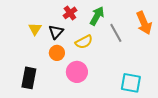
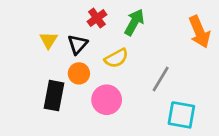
gray line: (116, 33) -> (161, 79), moved, turned 60
black rectangle: (29, 78) -> (54, 96), moved

